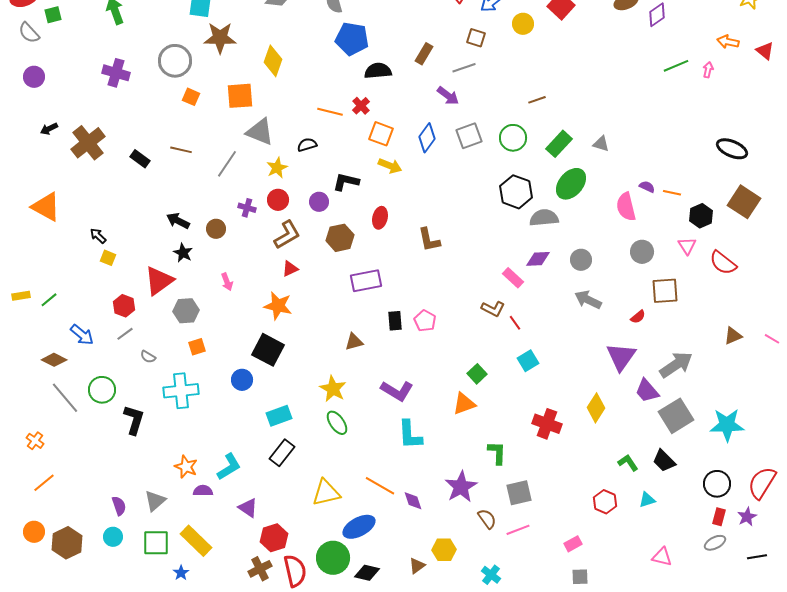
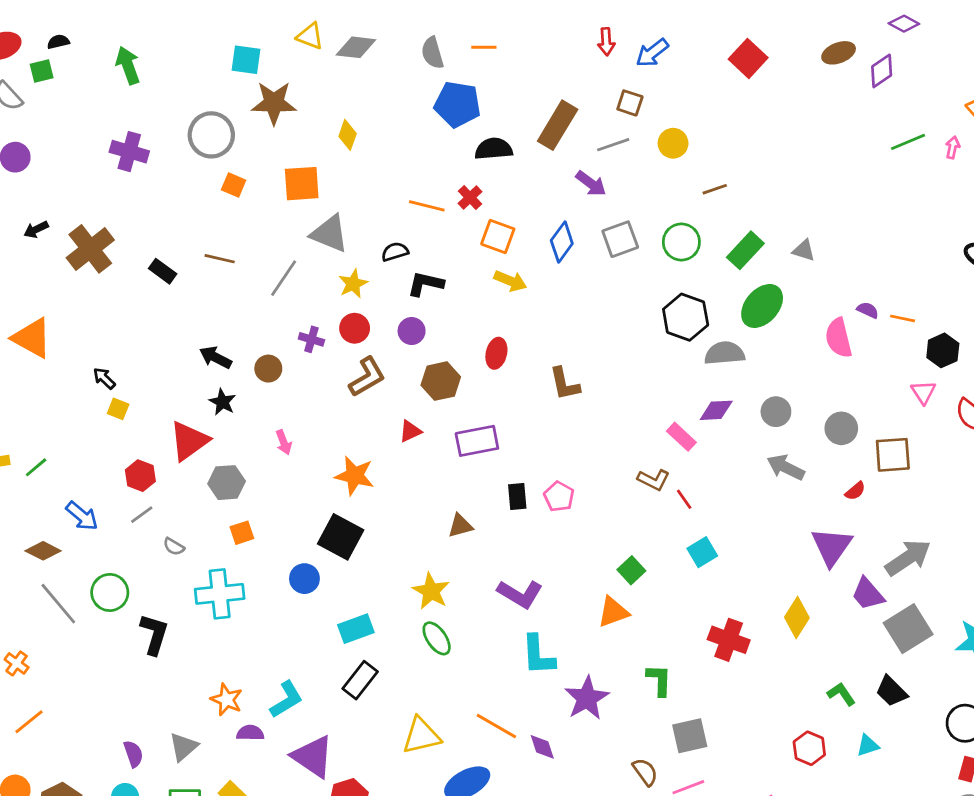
yellow circle: (523, 24) -> (673, 143), moved
brown rectangle: (424, 54) -> (558, 125), size x1.6
yellow diamond: (273, 61) -> (348, 135), size x0.7
black L-shape: (346, 182) -> (425, 284), moved
gray circle: (642, 252) -> (841, 428), moved
red triangle: (290, 269) -> (410, 431), moved
purple star: (461, 487) -> (587, 698), moved
purple triangle: (248, 508) -> (313, 757), size x1.6

